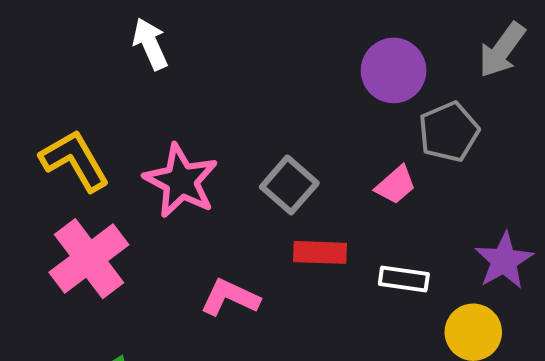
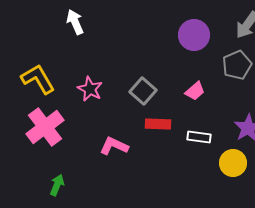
gray pentagon: (449, 132) -> (237, 65), moved
pink star: (181, 181) -> (90, 89), size x0.7

